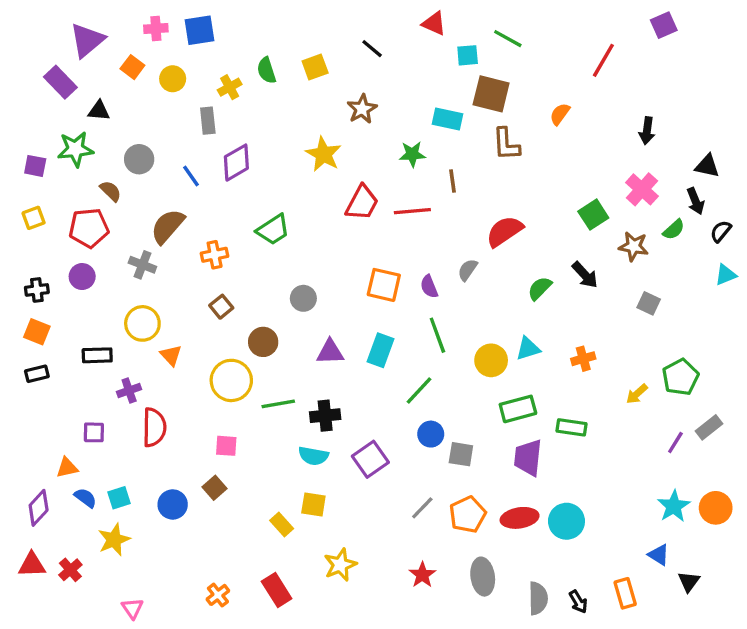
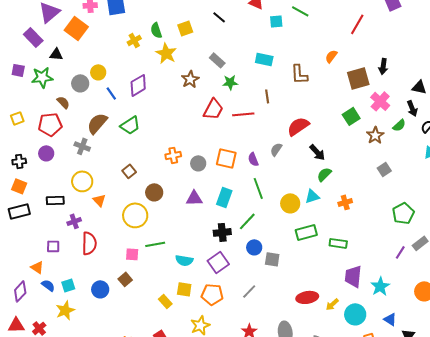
orange square: (132, 67) -> (76, 28), size x1.6
yellow circle: (173, 79) -> (98, 72), moved
brown square: (491, 94) -> (358, 78), moved, turned -30
brown star: (362, 109) -> (190, 79), moved
gray rectangle: (208, 121) -> (217, 60), moved, turned -42
yellow star: (323, 154) -> (166, 53), moved
green star: (412, 154) -> (230, 82), moved
purple square: (35, 166) -> (18, 70), moved
green trapezoid: (273, 230) -> (130, 125), moved
brown star: (634, 246) -> (375, 135), turned 30
orange cross: (215, 255) -> (173, 155), moved
black arrow: (585, 275) -> (317, 152), moved
green semicircle: (540, 288) -> (324, 174), moved
gray circle: (303, 298) -> (198, 163), moved
gray square: (649, 303) -> (384, 169), turned 32
black rectangle: (37, 374) -> (19, 211), size x1.5
yellow arrow: (637, 394) -> (332, 304), moved
green line: (278, 404) -> (155, 244), moved
black cross: (325, 416) -> (222, 232), moved
purple trapezoid: (528, 458) -> (353, 276), moved
orange triangle: (67, 468) -> (37, 267), turned 48
cyan star: (674, 506) -> (380, 286), moved
orange pentagon: (468, 515) -> (212, 294), moved, turned 30
cyan circle: (566, 521) -> (355, 314), moved

